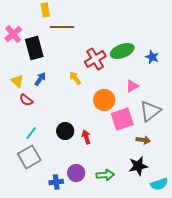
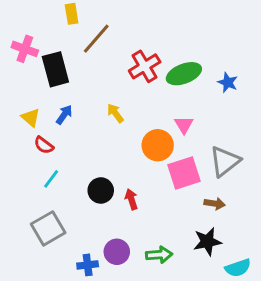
brown line: (62, 27) -> (96, 39), turned -50
pink cross: (13, 34) -> (25, 49), turned -30
red cross: (95, 59) -> (145, 66), moved
pink triangle: (132, 86) -> (184, 125), moved, turned -32
cyan line: (31, 133) -> (51, 179), moved

